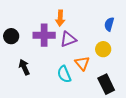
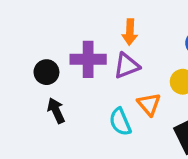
orange arrow: (60, 18) -> (130, 32), moved
black circle: (11, 36) -> (46, 72), moved

